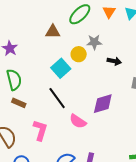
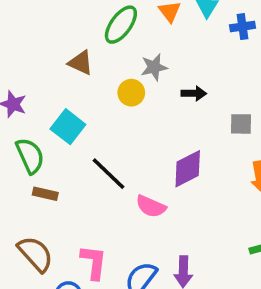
brown triangle: (53, 32) -> (81, 63), turned 35
cyan square: (61, 68) -> (68, 127), moved
pink L-shape: (40, 130) -> (94, 262), moved

